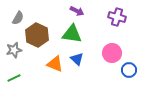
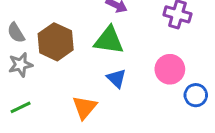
gray semicircle: (18, 18) -> (16, 33), moved, turned 120
orange triangle: (55, 64) -> (85, 107), moved, turned 48

